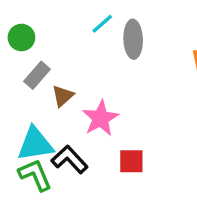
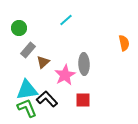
gray ellipse: (133, 39) -> (84, 64), moved

